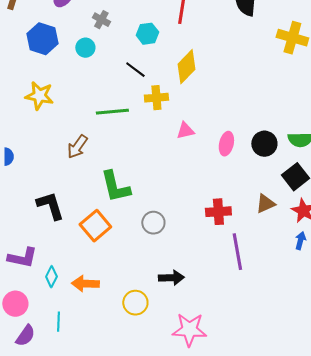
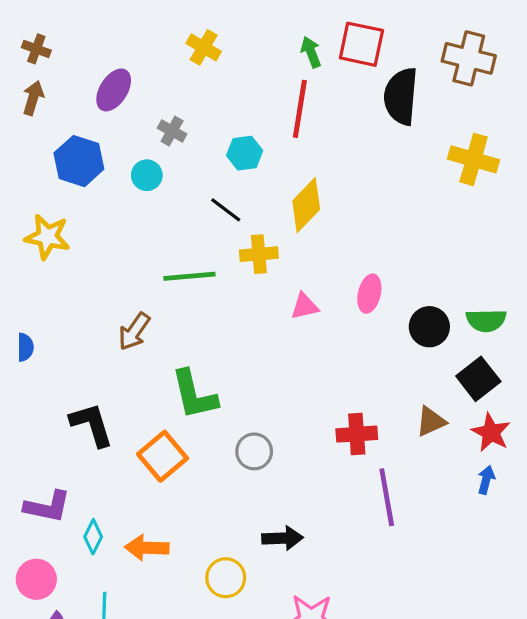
yellow star: (39, 96) -> (47, 237), moved
pink ellipse: (226, 144) -> (369, 294), moved

